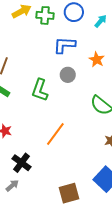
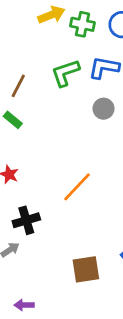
green L-shape: (40, 90) -> (65, 73), moved, turned 45
black cross: (21, 163) -> (26, 220), turned 30

